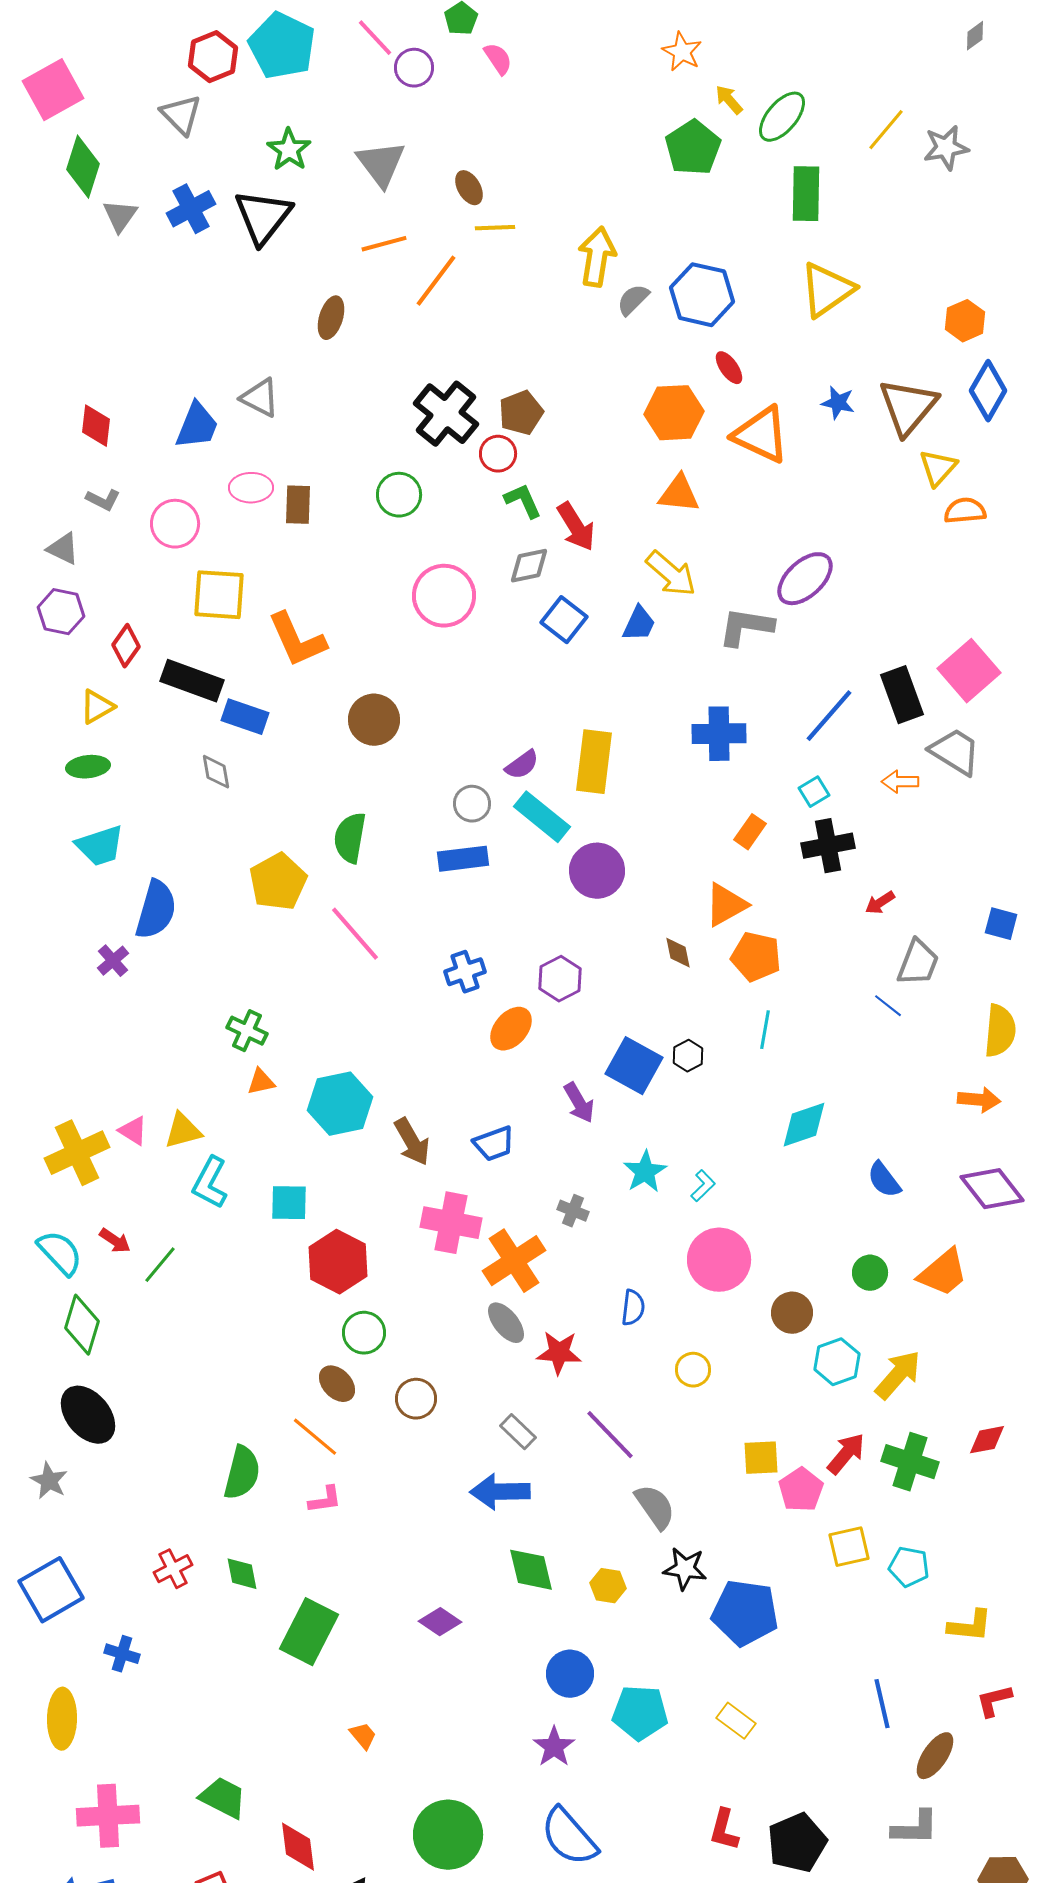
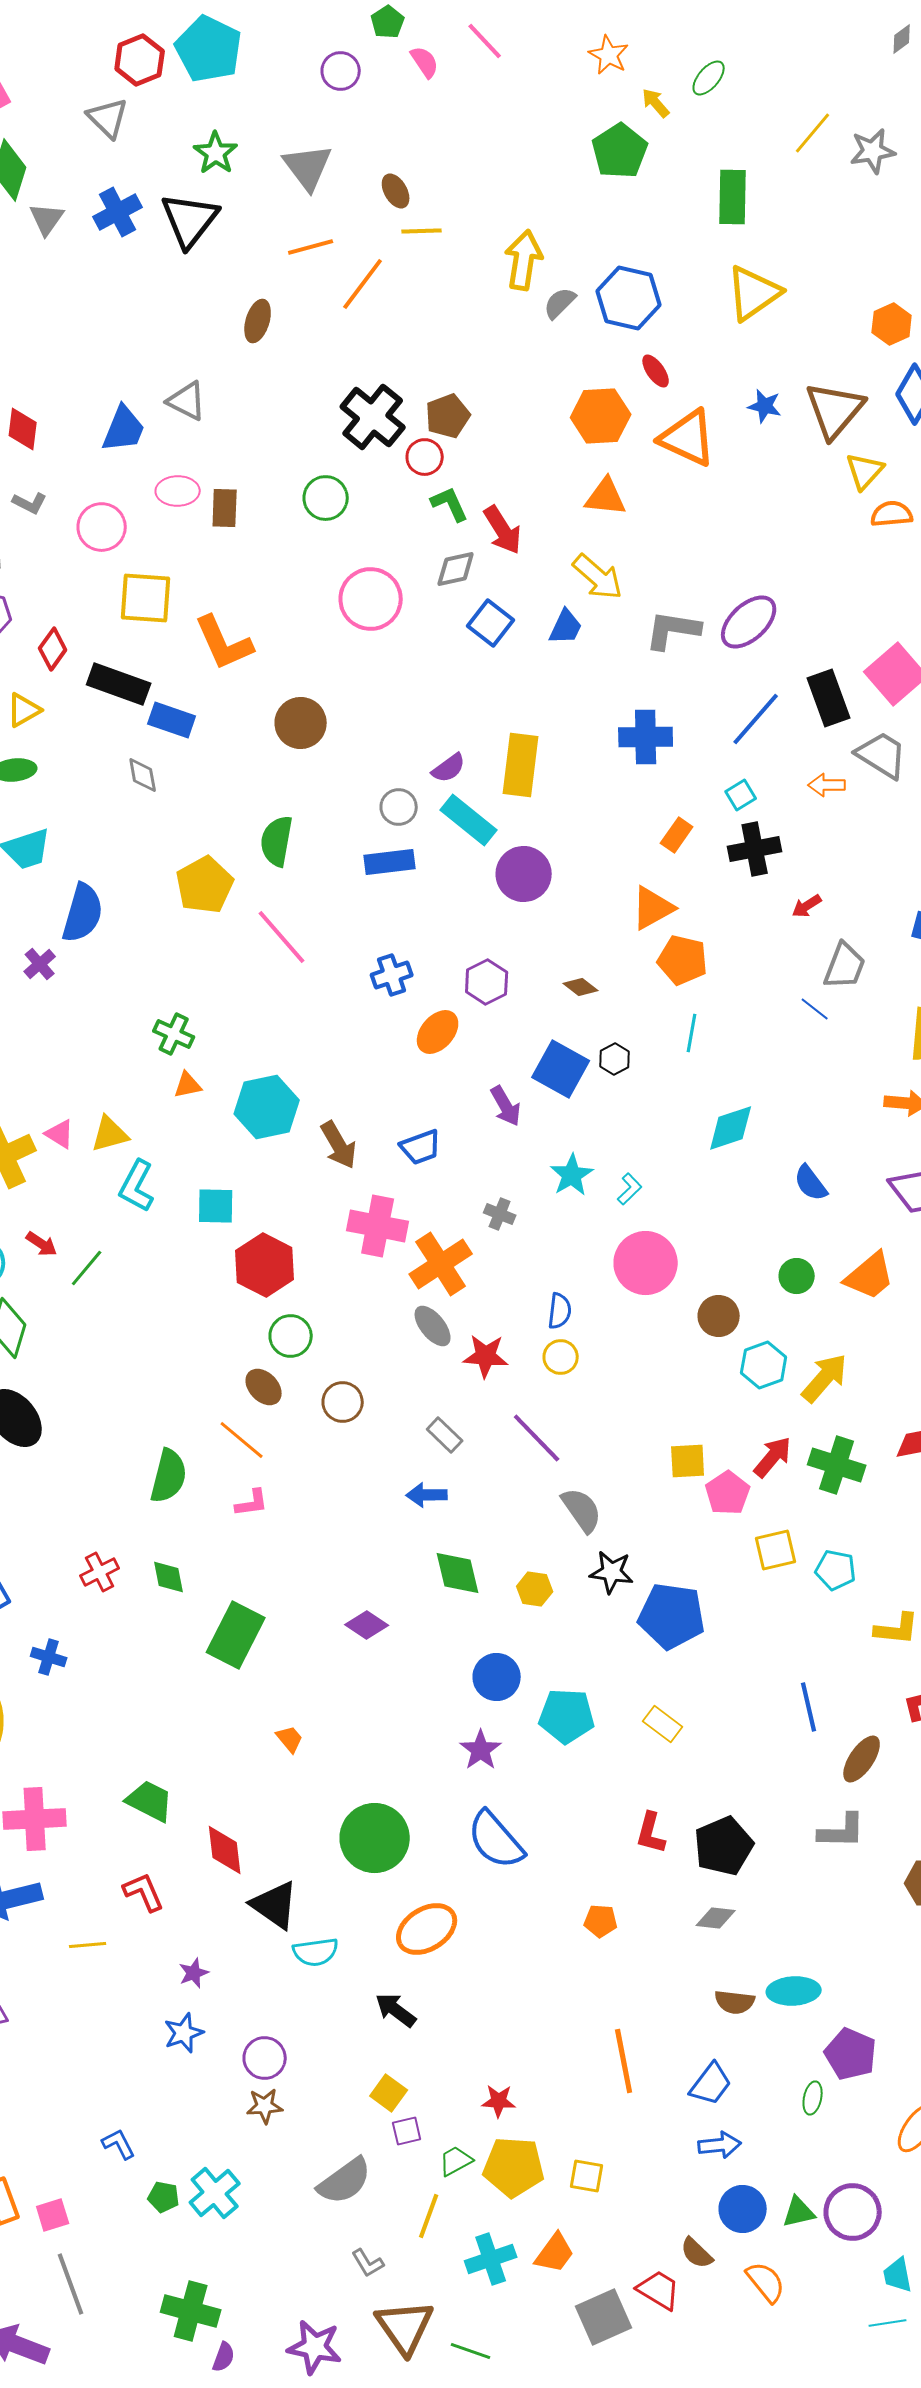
pink line: (375, 38) -> (485, 41), moved
green ellipse: (782, 117) -> (709, 78), moved, size x0.7
purple ellipse: (805, 579) -> (749, 622), moved
brown diamond: (678, 953) -> (581, 987), moved, turned -40
yellow circle: (693, 1370) -> (561, 1357), moved
blue arrow: (500, 1492) -> (427, 1495), size x0.7

